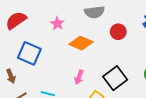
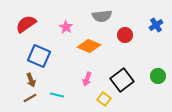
brown arrow: (11, 76) -> (31, 80), moved

